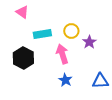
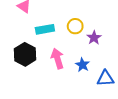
pink arrow: (62, 54) -> (57, 59), moved
blue star: (65, 80) -> (82, 65), moved

